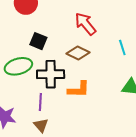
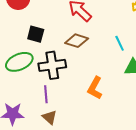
cyan line: (122, 47) -> (120, 43), moved
orange L-shape: (79, 90) -> (95, 88), moved, turned 125

